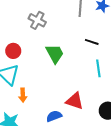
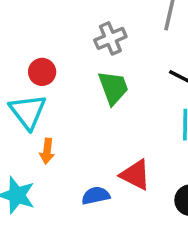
gray cross: (37, 20) -> (110, 38), moved, turned 30

